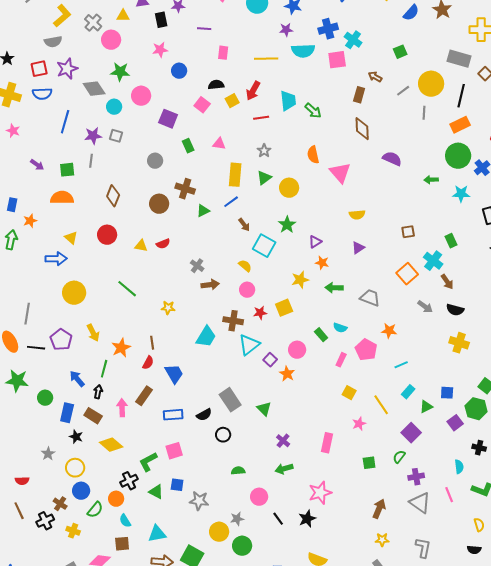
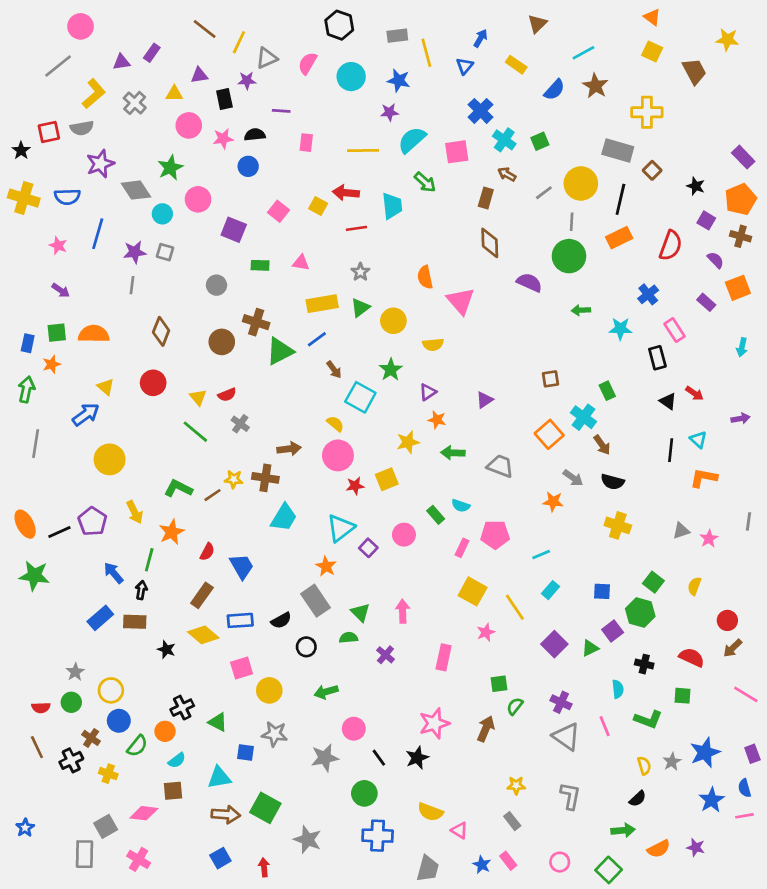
blue cross: (328, 29) -> (481, 111), moved, turned -30
pink circle: (111, 40) -> (189, 125), moved
cyan cross: (353, 40) -> (504, 140), moved
cyan semicircle: (303, 51) -> (412, 140), turned 140
red square: (39, 69) -> (49, 132), moved
green star: (120, 72) -> (170, 168), turned -30
black semicircle: (216, 85) -> (255, 135), moved
red arrow: (253, 91) -> (346, 193), turned 66
yellow square: (232, 101) -> (318, 206), turned -32
green arrow: (313, 111) -> (425, 182), moved
pink star: (13, 131) -> (58, 246), moved
green rectangle: (188, 146) -> (260, 265), turned -64
green circle: (458, 156) -> (569, 256), moved
green square: (67, 170) -> (57, 333), moved
yellow rectangle: (235, 175) -> (322, 304), turned 75
green triangle: (203, 211) -> (280, 351), size x1.6
yellow semicircle: (357, 215) -> (433, 345), moved
yellow triangle: (141, 246) -> (198, 397), turned 40
blue arrow: (56, 259) -> (86, 415), turned -35
gray cross: (197, 266) -> (240, 424), moved
green line: (127, 289) -> (195, 432), moved
pink circle: (247, 290) -> (338, 455), size x1.5
gray line: (27, 314) -> (36, 444), moved
brown cross: (233, 321) -> (265, 478), moved
orange star: (389, 331) -> (553, 502), moved
brown line: (152, 343) -> (213, 495), moved, turned 64
black line: (36, 348) -> (59, 532), turned -30
pink pentagon: (366, 350) -> (495, 535), turned -30
orange star: (287, 374) -> (326, 566), moved
yellow square: (349, 393) -> (473, 591), size x1.5
green circle: (45, 398) -> (71, 702), moved
green triangle: (426, 407) -> (590, 648), moved
pink arrow: (122, 408) -> (403, 611), moved
blue rectangle: (67, 413) -> (100, 618), turned 36
brown rectangle: (93, 416) -> (135, 622), turned -30
black star: (76, 437) -> (166, 649), moved
yellow diamond: (111, 445) -> (203, 635), moved
green semicircle: (399, 457) -> (515, 706), moved
green L-shape: (148, 462) -> (178, 488), moved, turned 55
green arrow: (284, 469) -> (326, 692), moved
green semicircle: (238, 471) -> (349, 638), moved
purple cross: (416, 477) -> (561, 702), turned 35
blue square: (177, 485) -> (246, 752), moved
brown arrow: (379, 509) -> (486, 729), moved
gray star: (237, 519) -> (325, 758), size x1.5
cyan semicircle: (125, 521) -> (177, 760), turned -96
yellow circle: (219, 532) -> (269, 690), moved
green circle: (242, 546) -> (364, 793), moved
black semicircle: (474, 550) -> (638, 799), turned -48

